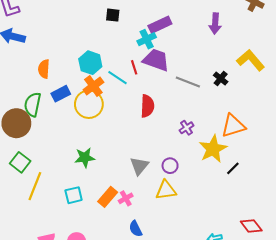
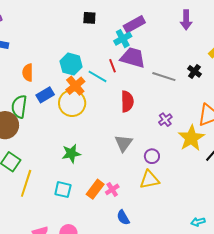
gray triangle: (139, 166) -> (123, 143), moved
cyan square: (74, 195) -> (63, 190), turned 30

